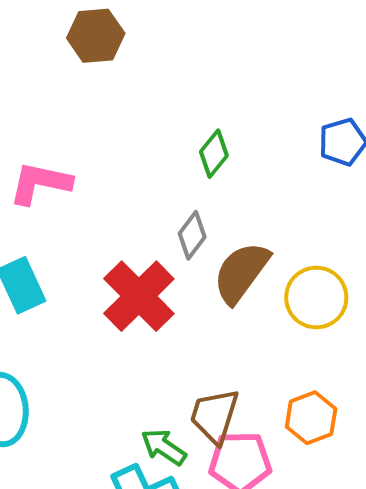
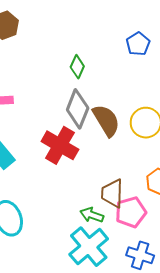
gray diamond: (192, 235) -> (78, 109), size x1.6
brown semicircle: (241, 273) -> (106, 120), turned 128

